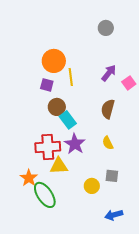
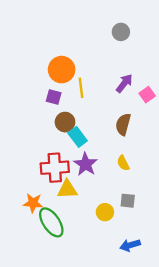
orange star: (29, 178) -> (33, 203), turned -30

